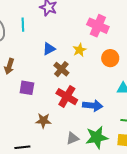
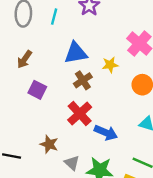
blue triangle: (49, 49) -> (76, 53), size x1.5
brown star: (43, 121) -> (49, 144), moved
gray triangle: (73, 138) -> (72, 163), turned 48

